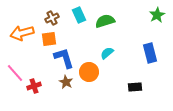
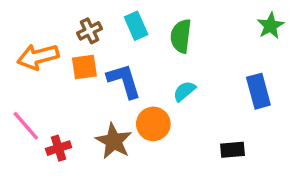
green semicircle: (105, 21) -> (181, 36), turned -66
blue L-shape: (64, 58) -> (124, 81), moved
brown star: (66, 82) -> (114, 141), size x1.5

